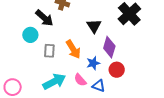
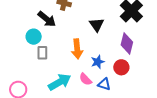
purple diamond: (109, 47) -> (127, 44), moved
orange arrow: (73, 49) -> (77, 49), turned 30
gray rectangle: (49, 51) -> (42, 53), moved

